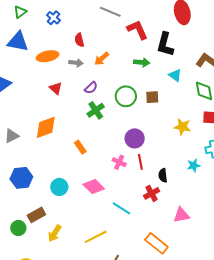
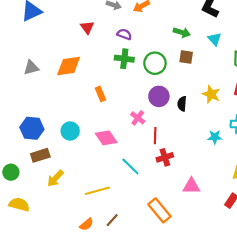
green arrow: (142, 62) -> (182, 32), moved
purple semicircle: (91, 88) -> (124, 34), turned -128
green circle: (126, 96) -> (155, 63), moved
green cross: (96, 110) -> (124, 59), turned 30
red line: (140, 162) -> (155, 136), moved
black semicircle: (163, 175) -> (182, 104), moved
blue hexagon: (21, 178) -> (32, 128), moved
green circle: (18, 228) -> (11, 172), moved

